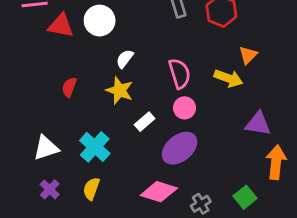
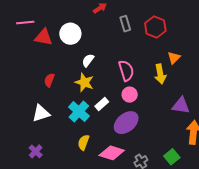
yellow arrow: (228, 78) -> (160, 74), turned 60
cyan cross: (95, 147) -> (79, 112), moved
white triangle: (46, 148) -> (41, 113), moved
yellow semicircle: (91, 189) -> (84, 142), moved

